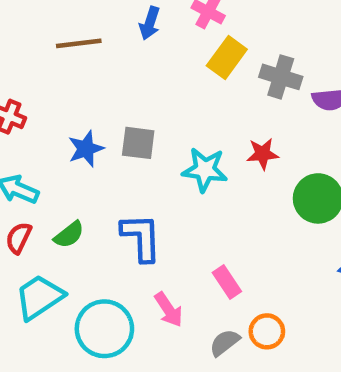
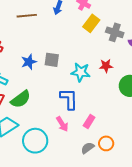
green semicircle: (69, 235) -> (21, 99), size x1.5
blue L-shape: (141, 237) -> (69, 99), moved
pink rectangle: (227, 282) -> (89, 121), turned 64
pink arrow: (169, 310) -> (62, 124), moved

